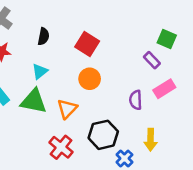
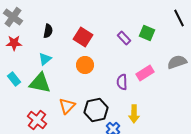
purple rectangle: (152, 60) -> (124, 38), moved
orange triangle: (67, 109) -> (67, 106), moved
red cross: (61, 147) -> (37, 120), moved

